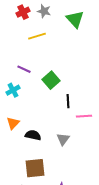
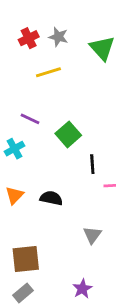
black semicircle: (33, 135) -> (51, 198), moved
gray triangle: (63, 139) -> (92, 235), moved
brown square: (35, 168) -> (26, 259), moved

